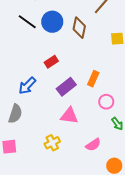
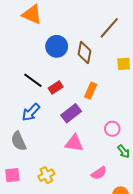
black line: (27, 22) -> (33, 80), moved
orange rectangle: (93, 79) -> (91, 91), moved
gray semicircle: (15, 114) -> (19, 141), turned 138
yellow cross: (52, 143) -> (46, 175), moved

